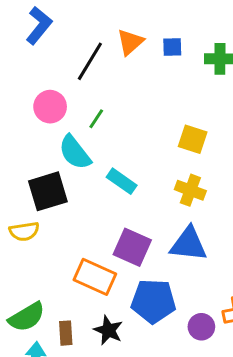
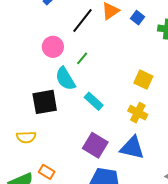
blue square: (172, 47) -> (137, 18), turned 32
yellow semicircle: (24, 231) -> (26, 137), moved
orange rectangle: (95, 277) -> (47, 172), moved, size x0.6

